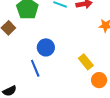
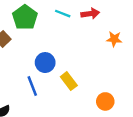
yellow rectangle: (86, 62) -> (69, 81), moved

